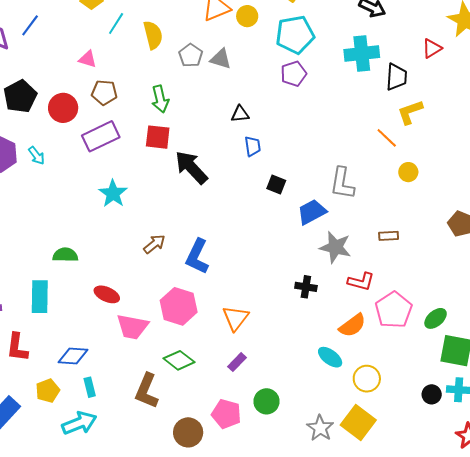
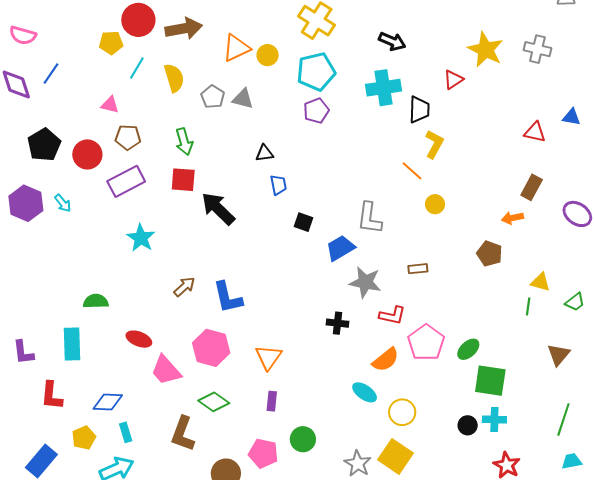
yellow L-shape: (410, 112) -> (434, 144), turned 140
blue L-shape: (197, 257) -> (228, 297), turned -36
pink trapezoid: (132, 327) -> (166, 370), turned 40
purple rectangle: (237, 362) -> (272, 401), turned -36

